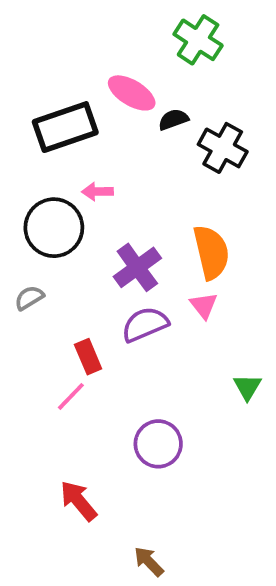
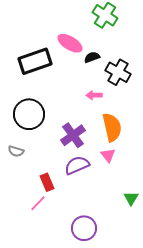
pink arrow: (98, 192) -> (94, 95), moved
gray semicircle: (29, 298) -> (16, 151), turned -133

